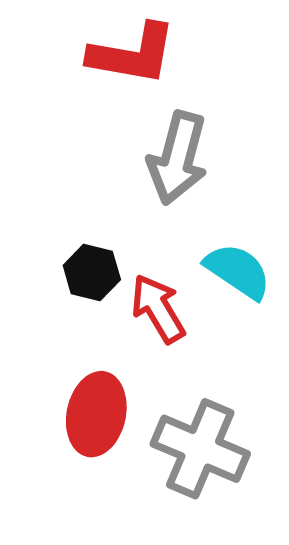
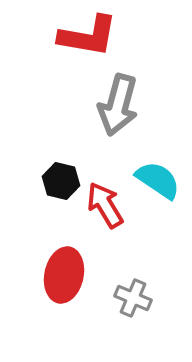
gray cross: (200, 449) -> (133, 298), size x0.6

